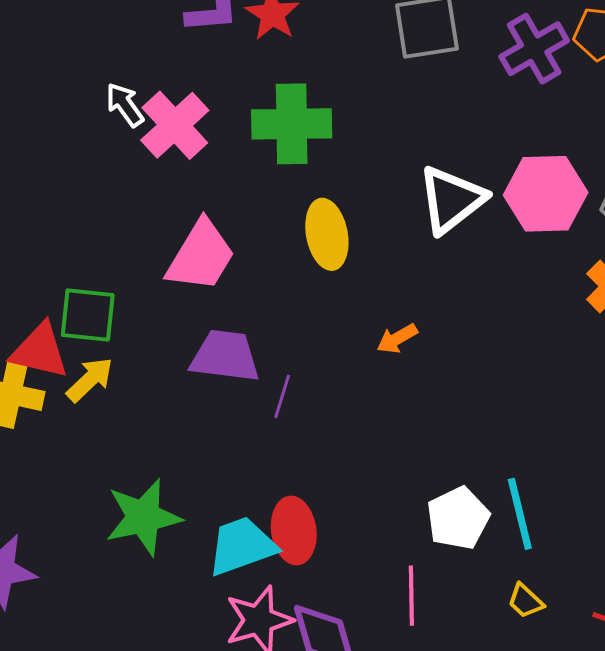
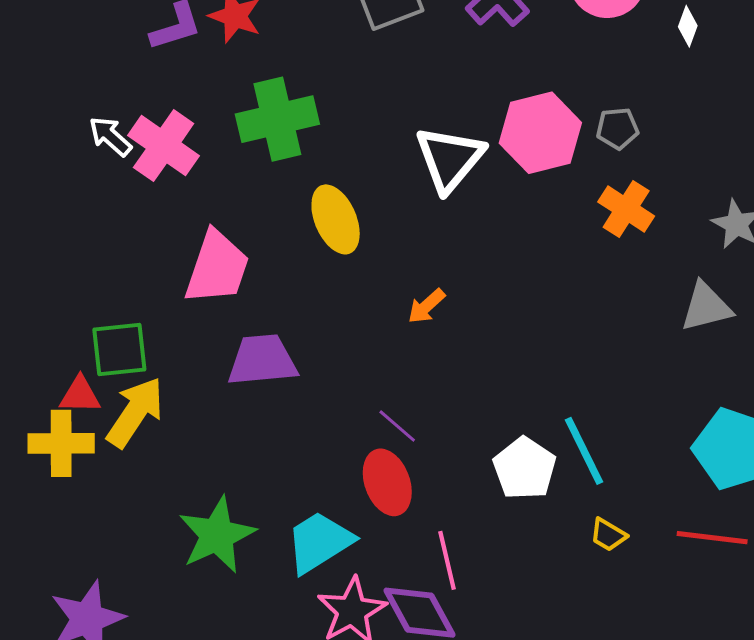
red triangle: (40, 351) -> (80, 395), size x0.7
yellow arrow: (90, 380) -> (135, 412), size x1.4
purple line: (282, 396) -> (397, 426), moved, turned -54
red ellipse: (294, 530) -> (387, 482), moved
pink line: (411, 596) -> (447, 560), moved

